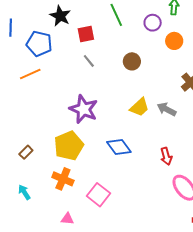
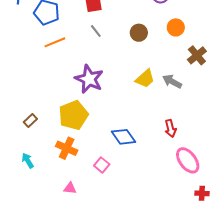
orange circle: (174, 41) -> (176, 27), moved
orange line: (30, 74) -> (55, 42), moved
blue diamond: (119, 147) -> (124, 137), moved
pink square: (99, 195) -> (102, 165), size x0.7

